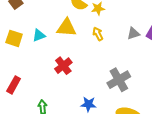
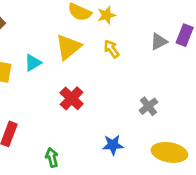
yellow triangle: (66, 28) -> (68, 47), turned -35
gray cross: (119, 80) -> (148, 106), size x0.6

